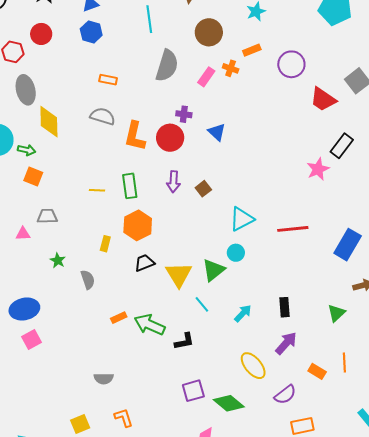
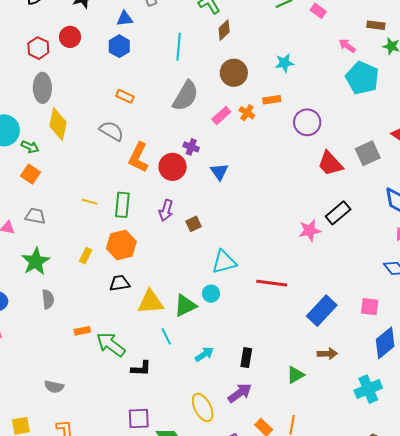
green star: (58, 260) -> (36, 261), size x1.8
yellow triangle: (179, 275) -> (150, 302), turned 44
gray semicircle: (88, 280) -> (48, 299), moved

